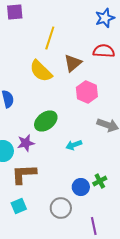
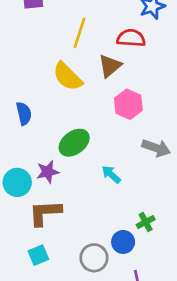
red semicircle: (104, 51) -> (131, 38), moved
cyan arrow: (74, 145) -> (111, 174), turned 63
blue circle: (81, 187) -> (123, 242), moved

